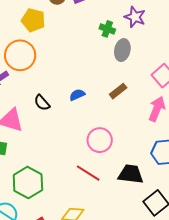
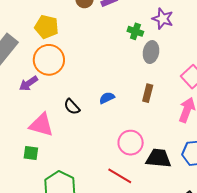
yellow pentagon: (33, 20) -> (46, 27), moved
brown rectangle: (118, 91) -> (148, 93), turned -36
black trapezoid: (131, 174) -> (158, 158), moved

